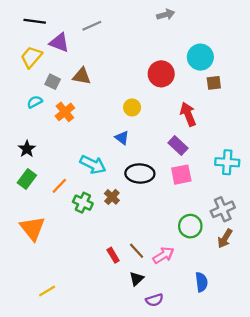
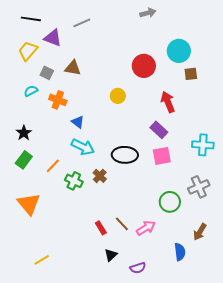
orange cross: (65, 112) -> (58, 100), turned -30
blue triangle: (122, 138) -> (78, 122), moved
brown arrow: (225, 238) -> (200, 232), moved
black triangle: (137, 279) -> (111, 255), moved

